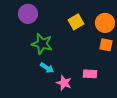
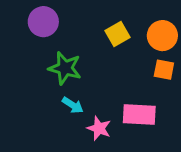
pink rectangle: (90, 74) -> (139, 114), size x1.5

